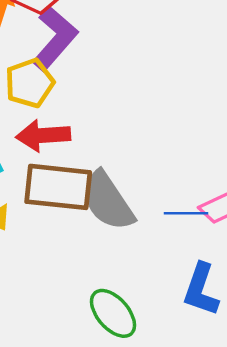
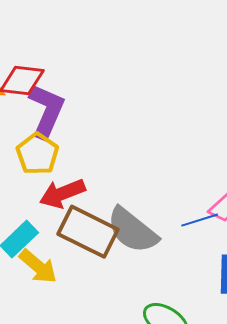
brown rectangle: (58, 187) -> (88, 232), turned 38

